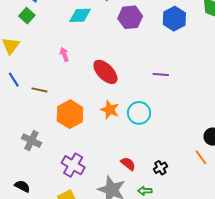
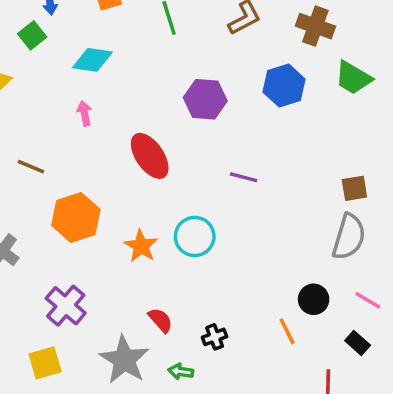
cyan diamond: (80, 15) -> (92, 60), moved
purple hexagon: (130, 17) -> (205, 99), moved
orange star: (110, 110) -> (141, 246), moved

